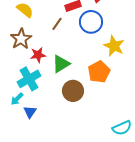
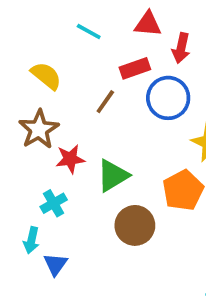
cyan cross: (29, 79) -> (54, 203), size x0.6
cyan arrow: (17, 99) -> (31, 240), turned -32

